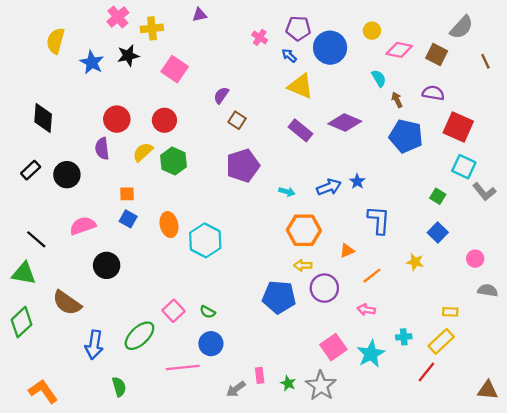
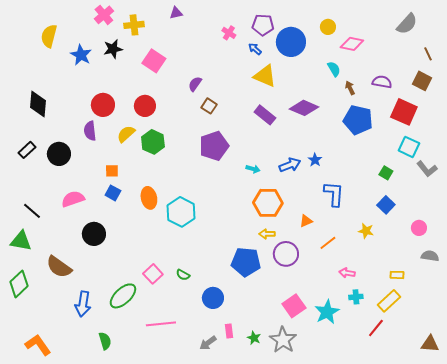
brown square: (437, 54) -> (422, 81), moved
pink arrow: (366, 310) -> (347, 273), moved
blue circle: (211, 344) -> (213, 298), moved

